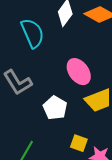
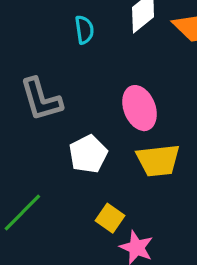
cyan semicircle: (32, 33) -> (84, 30), size x0.6

